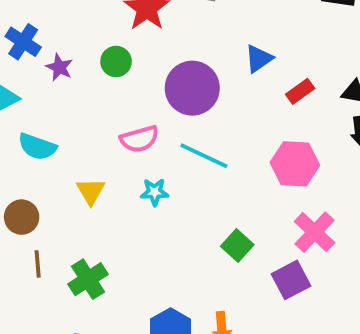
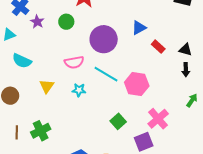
red rectangle: (300, 91) -> (158, 47), turned 72
pink hexagon: (295, 164) -> (137, 84), moved
brown line: (38, 264) -> (17, 132), moved

